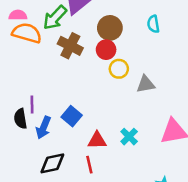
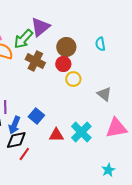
gray triangle: (146, 84) -> (104, 94), moved, turned 49
cyan cross: (129, 137) -> (81, 132), size x1.5
black diamond: (52, 163) -> (16, 140), moved
red line: (89, 165) -> (24, 154), moved, turned 48

